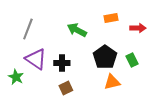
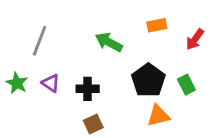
red arrow: (138, 28) -> (195, 39), turned 126
purple triangle: (36, 59) -> (51, 83), size x0.6
green star: (16, 77) -> (17, 83), moved

